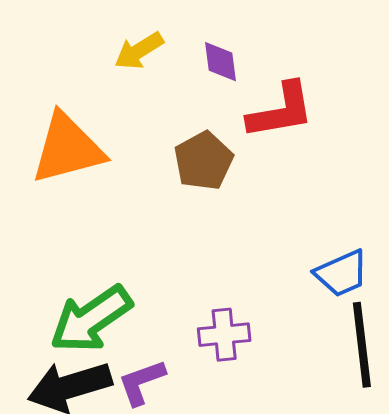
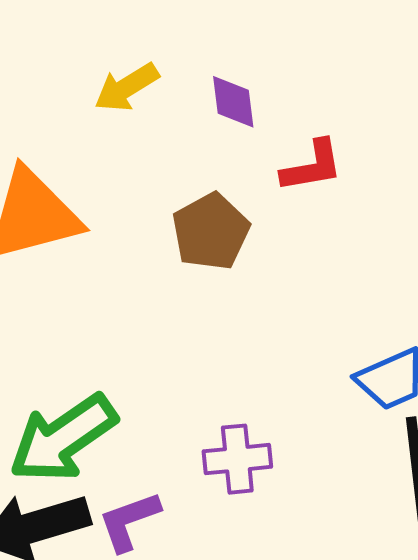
red L-shape: (281, 111) -> (312, 166), size x0.7

